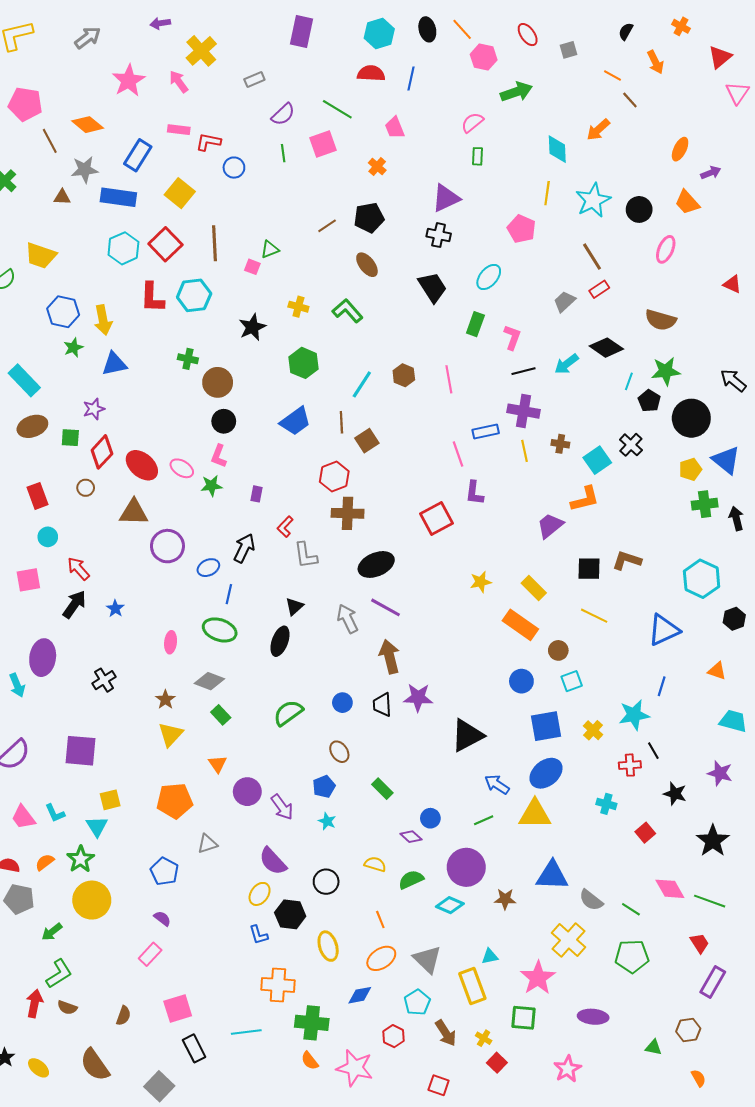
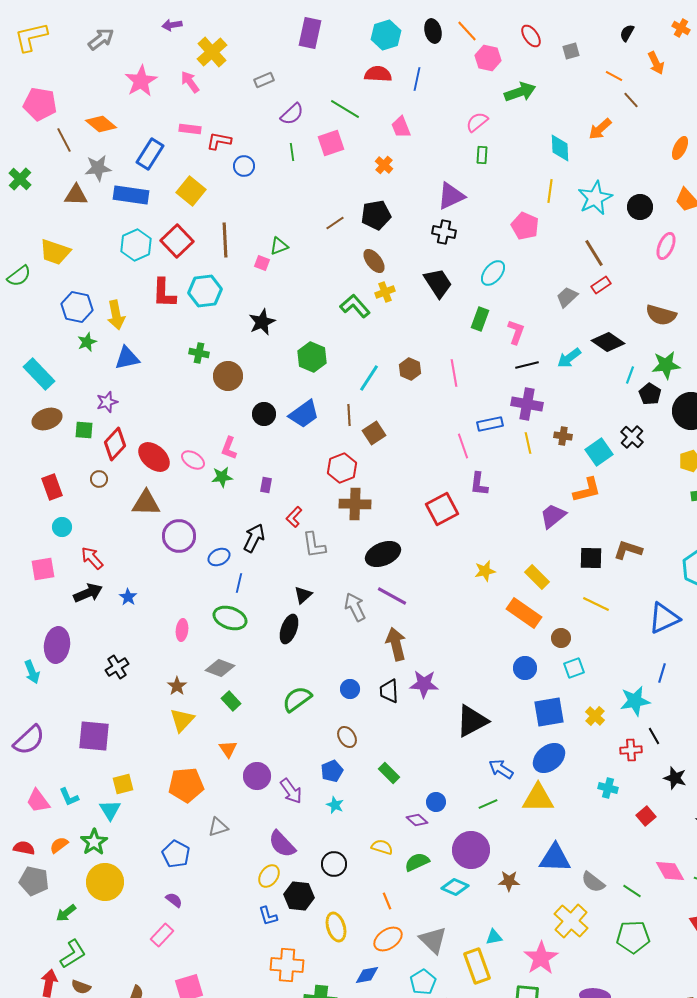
brown triangle: (62, 197) -> (76, 195), size x1.4
yellow cross: (298, 307) -> (385, 292), moved, turned -36
black circle: (224, 421) -> (264, 414), moved
black arrow: (74, 604) -> (88, 593), turned 32

